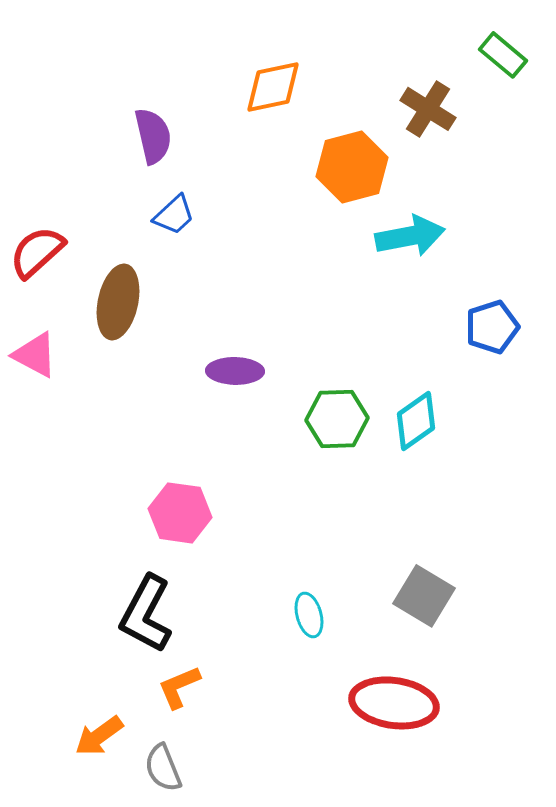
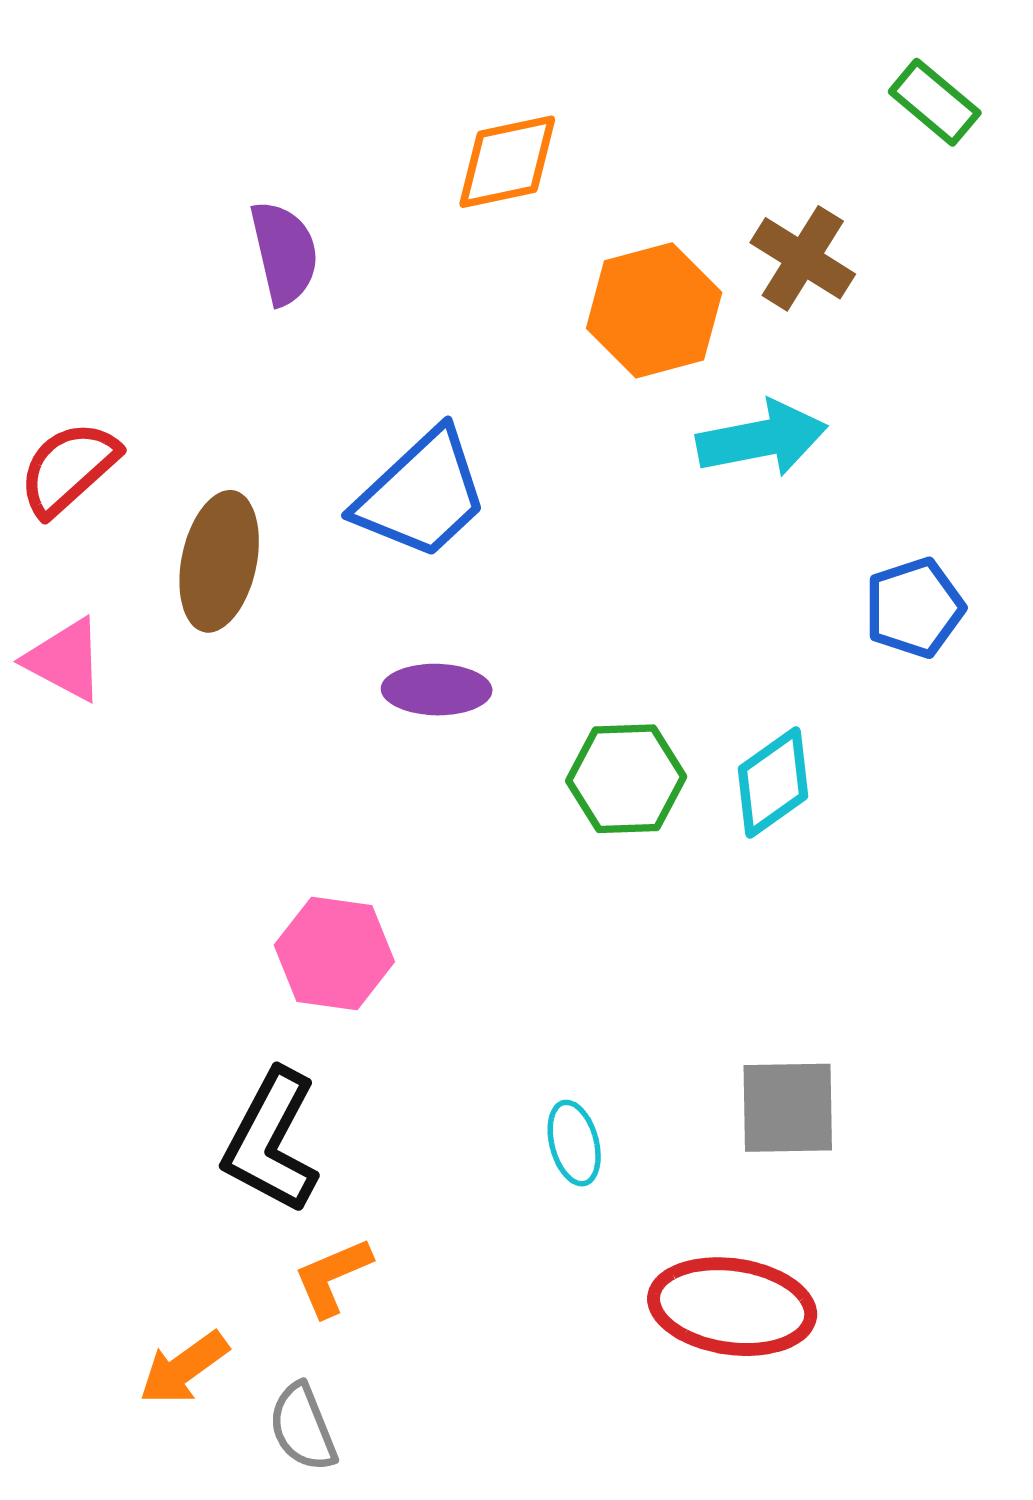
brown cross: (428, 109) -> (803, 258), moved
blue trapezoid: (174, 215) -> (422, 494), moved, size x1.8
gray square: (424, 596) -> (788, 1108), turned -32

